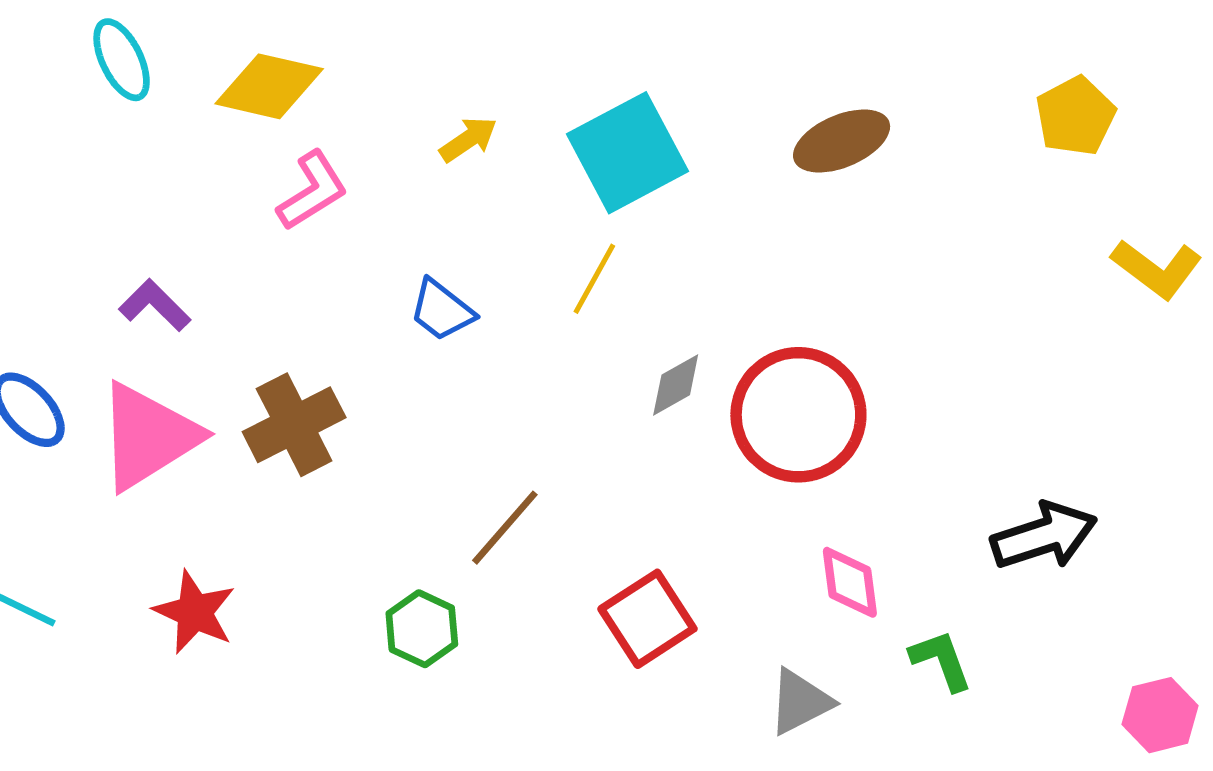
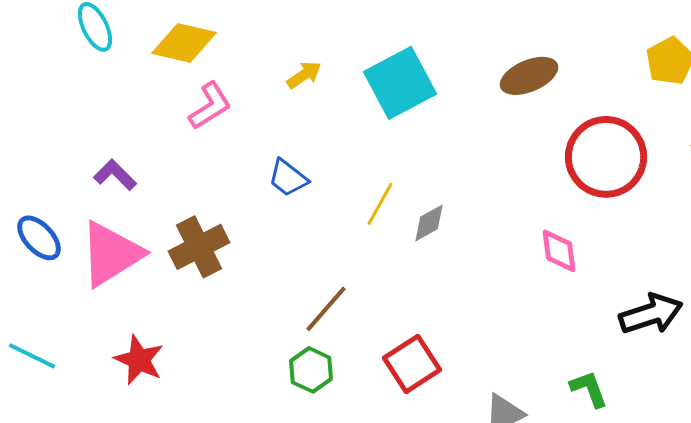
yellow line: (594, 279) -> (380, 204), moved
red circle: (798, 415) -> (606, 157), moved
pink diamond: (850, 582) -> (559, 251), moved
green hexagon: (422, 629) -> (311, 370), moved

